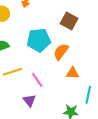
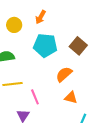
cyan pentagon: (39, 40) -> (45, 45), moved

